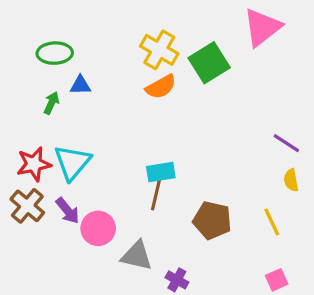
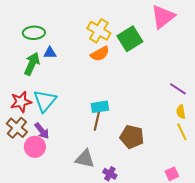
green arrow: (51, 103) -> (32, 64), size x1.6
yellow line: (272, 222) -> (182, 132), moved
pink circle: (98, 228) -> (35, 147), moved

